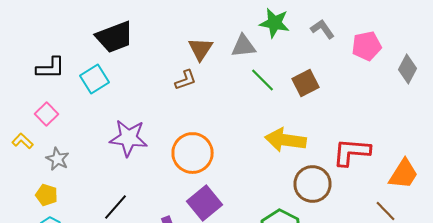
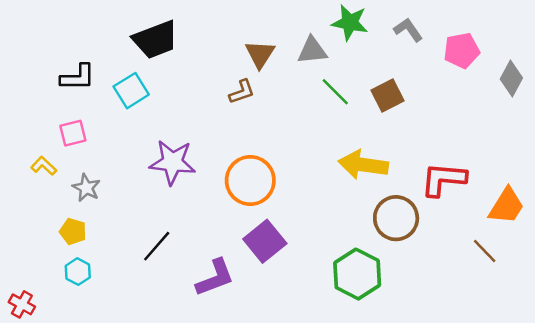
pink square: (46, 114) -> (73, 133), turned 30

